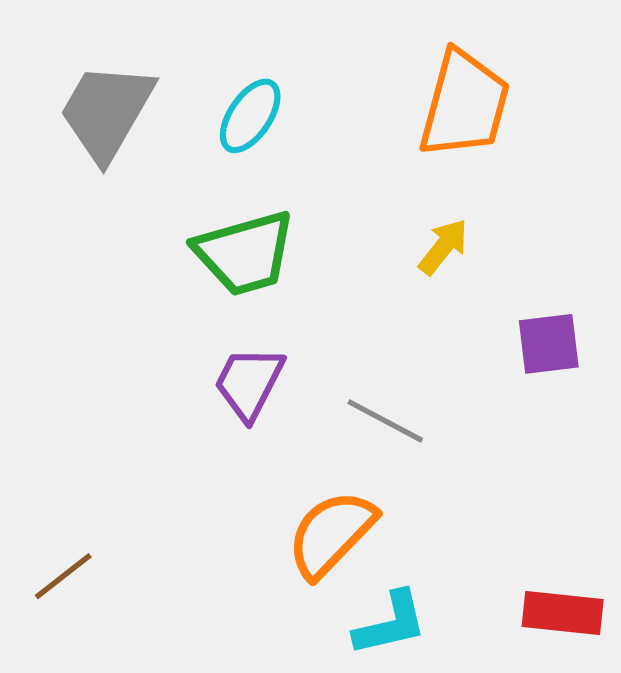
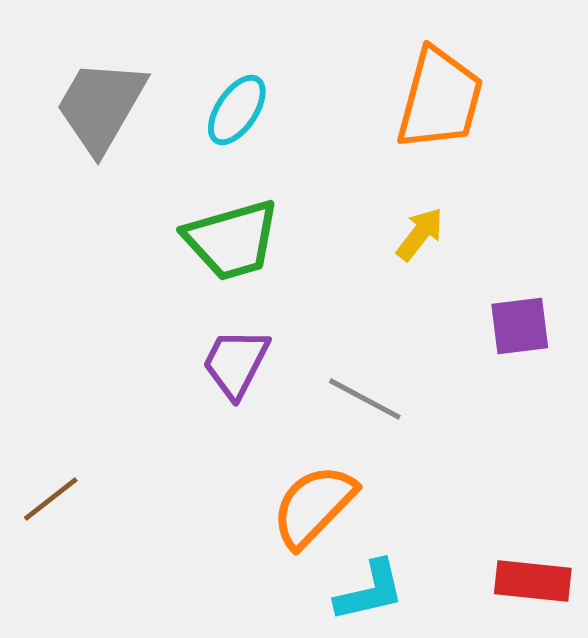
brown line: (63, 576) -> (51, 499), moved

